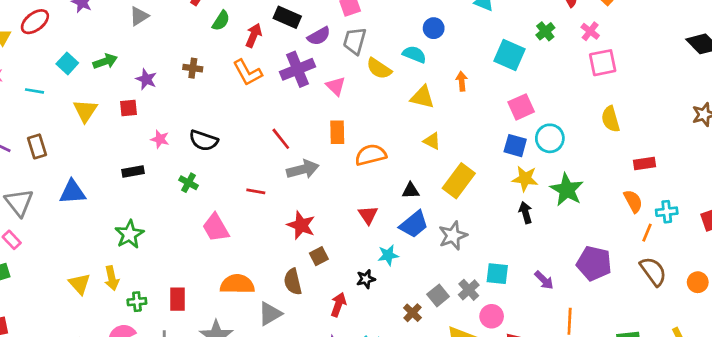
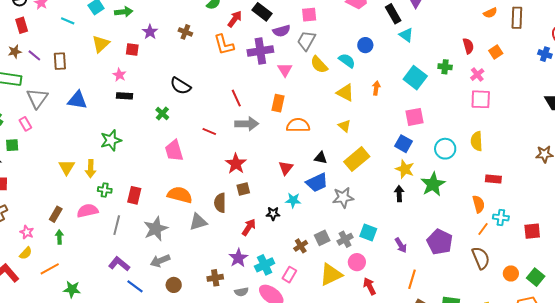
green cross: (545, 31) -> (445, 67), turned 32
cyan circle: (550, 138) -> (445, 149), moved
pink star: (160, 139) -> (119, 75), moved

